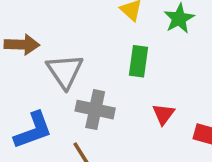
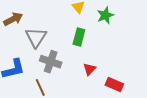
brown arrow: (22, 45) -> (13, 19), turned -36

